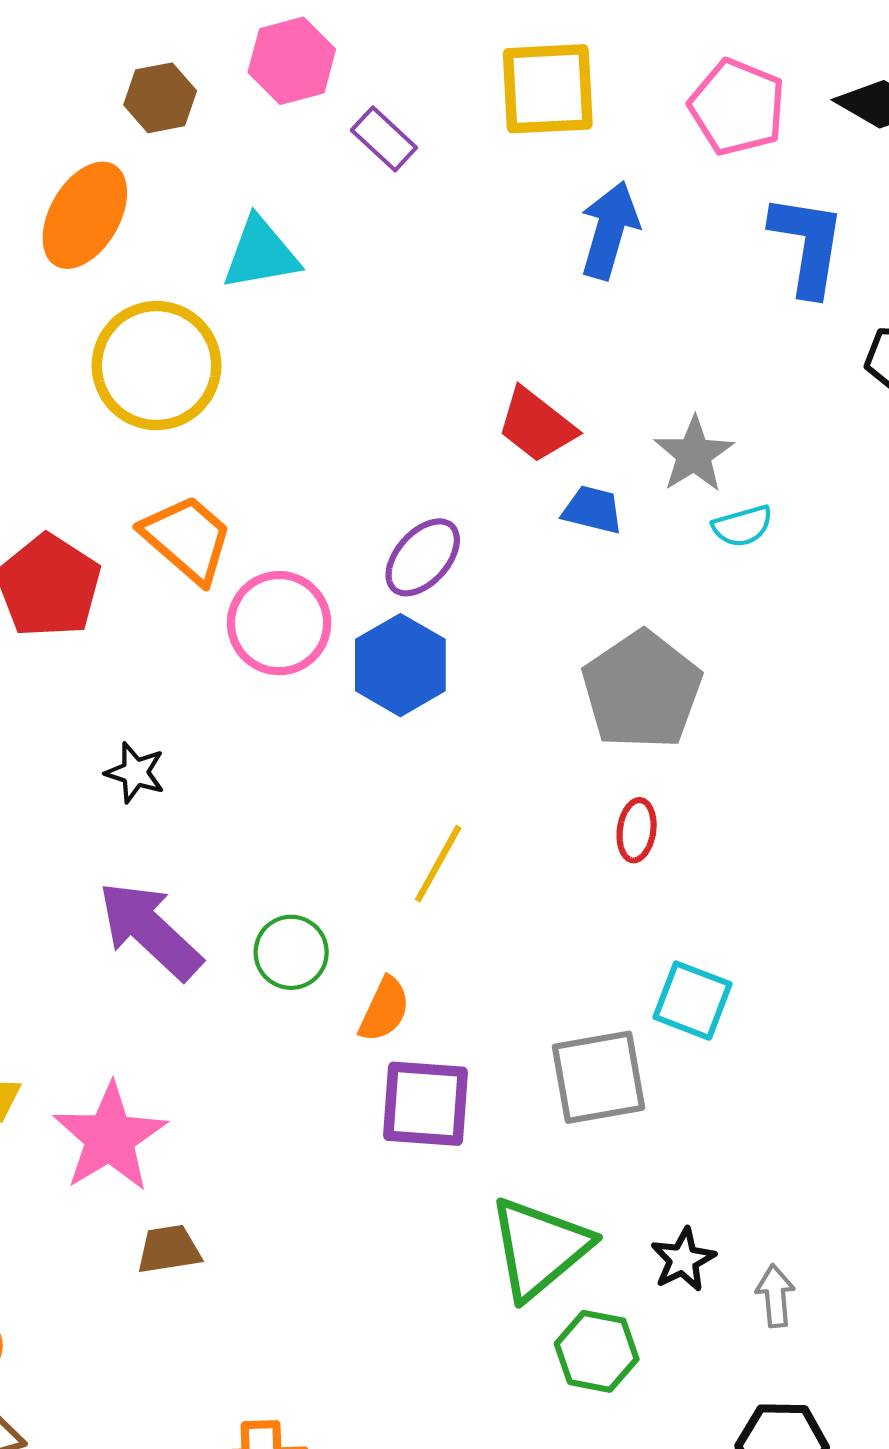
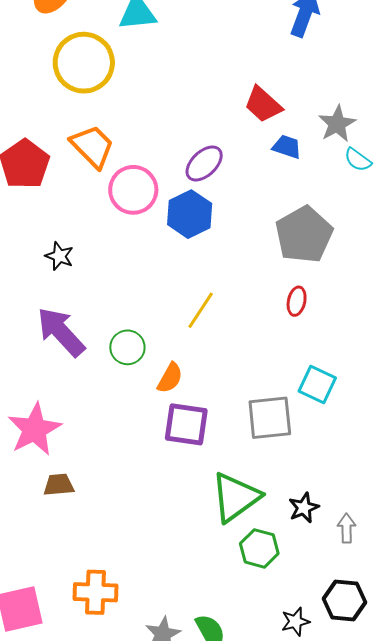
cyan semicircle: (742, 526) -> (358, 160), turned 48

